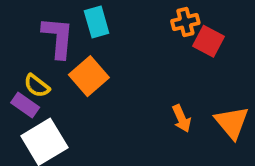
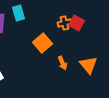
orange cross: (185, 22) -> (65, 23), moved
orange square: (89, 76) -> (43, 43), moved

